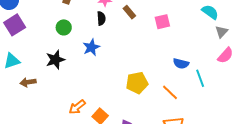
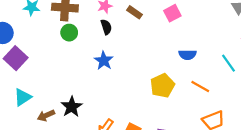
green circle: (64, 27) -> (69, 33), moved
black star: (55, 60) -> (72, 107), moved
blue semicircle: (181, 64) -> (187, 55), moved

